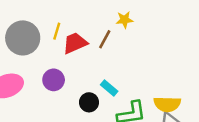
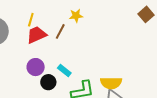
yellow line: (57, 31) -> (31, 20), moved
purple circle: (54, 80) -> (36, 67), moved

